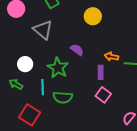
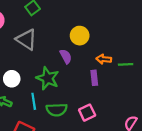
yellow circle: (93, 16) -> (80, 36), moved
purple semicircle: (77, 50) -> (66, 56), turned 32
pink square: (103, 95) -> (87, 113), moved, turned 35

